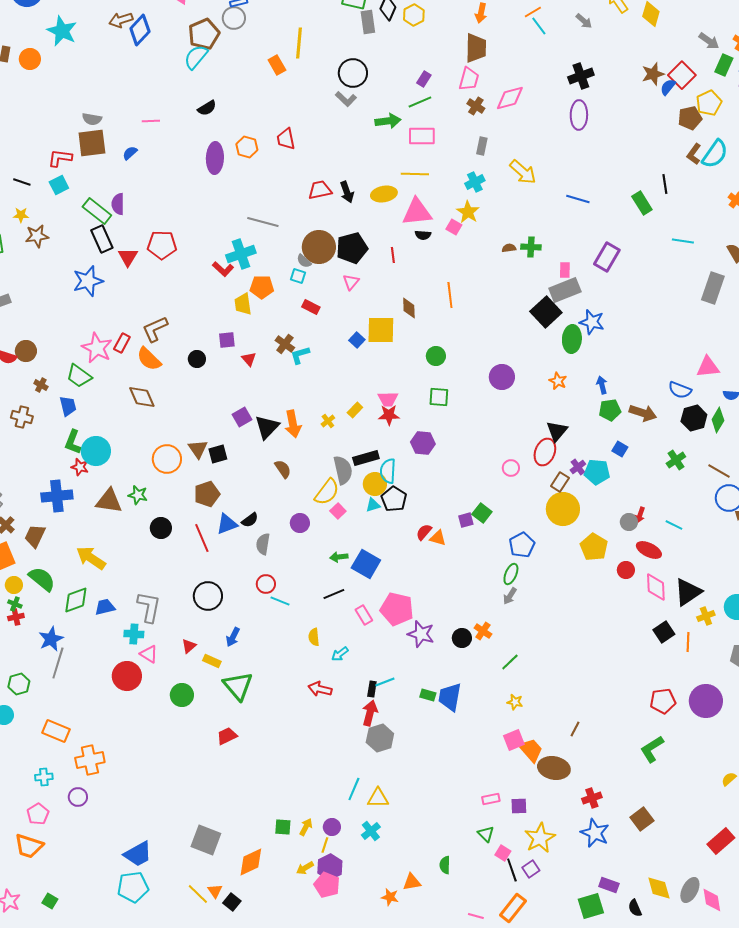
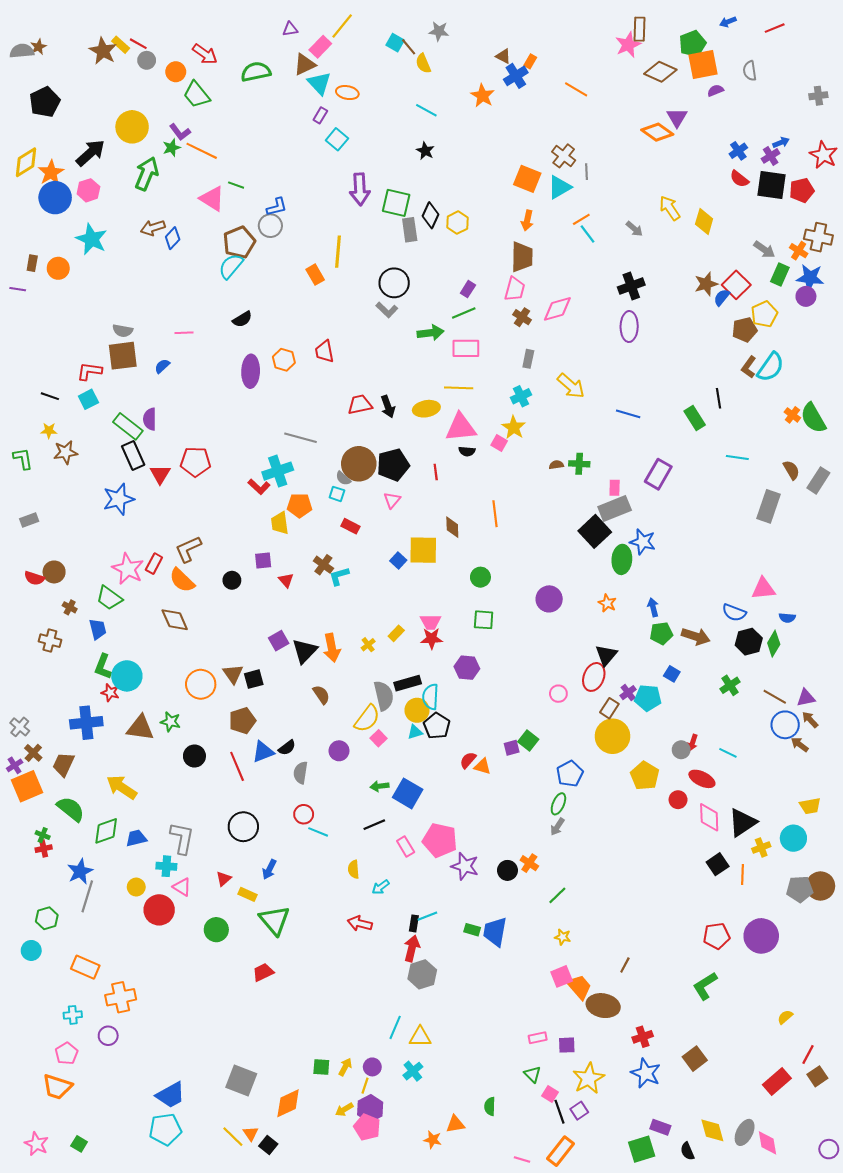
blue diamond: (140, 30) -> (173, 238), size x0.7
yellow circle: (14, 585) -> (136, 887), moved

